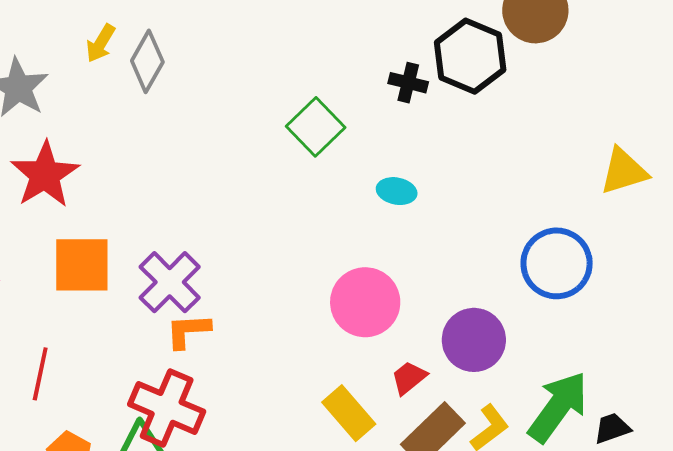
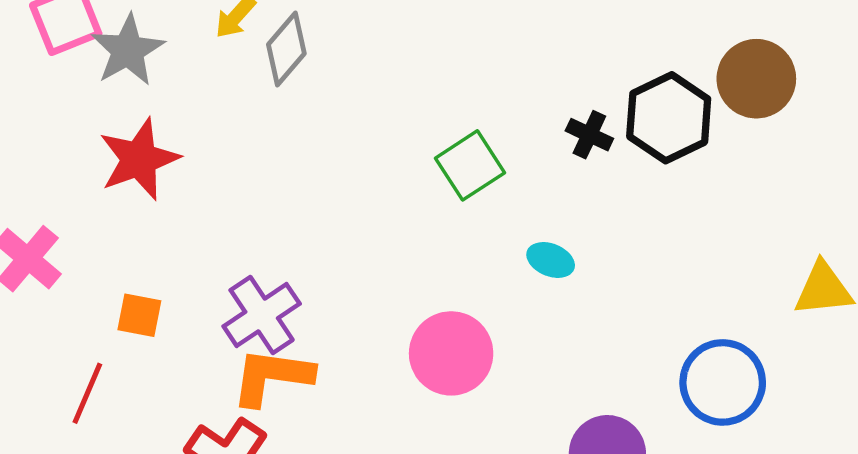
orange square: (82, 265) -> (139, 315), moved, size x0.6
pink circle: (365, 302) -> (451, 353), moved
orange L-shape: (188, 331) -> (272, 377), size x1.5

